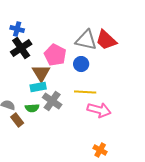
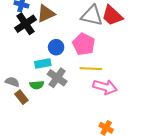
pink pentagon: (55, 55) -> (84, 44), moved
blue circle: (81, 64) -> (56, 47), moved
brown triangle: (41, 73) -> (46, 14), moved, turned 36

